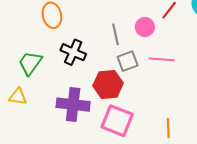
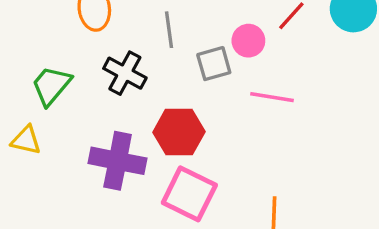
gray line: (115, 34) -> (169, 30), moved
gray square: (128, 61) -> (214, 64), moved

